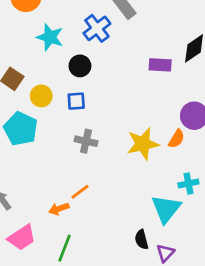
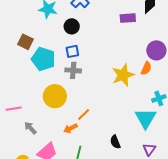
yellow circle: (41, 96) -> (55, 96), moved, size x1.5
cyan pentagon: (21, 129) -> (43, 59), moved
gray cross: (86, 141) -> (73, 70), moved
black semicircle: (142, 239) -> (115, 142), moved

